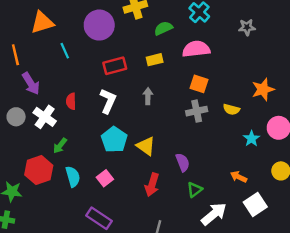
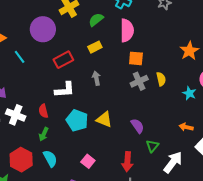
pink semicircle: (196, 49) -> (127, 30), turned 110
red semicircle: (71, 101) -> (43, 111), moved
white L-shape: (108, 101) -> (65, 90), turned 75
yellow semicircle: (231, 109) -> (161, 79), moved, turned -104
green arrow: (60, 146) -> (44, 134), moved
pink square: (105, 178) -> (88, 161), moved
red arrow: (152, 185) -> (127, 162), moved

